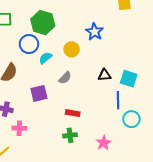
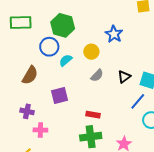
black triangle: (104, 75) -> (124, 77), turned -32
gray semicircle: (65, 78) -> (97, 75), moved
blue line: (118, 100) -> (138, 101), turned 42
green cross: (70, 135) -> (91, 137), size x1.5

